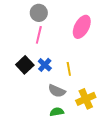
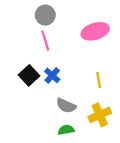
pink ellipse: (82, 27) -> (95, 31), turned 45
pink line: (39, 35) -> (45, 41), turned -30
yellow line: (69, 69) -> (99, 80), moved

